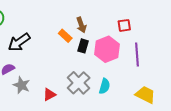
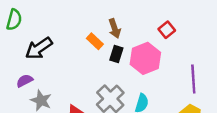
red square: (124, 25) -> (167, 30), turned -32
purple line: (137, 55) -> (193, 79), moved

